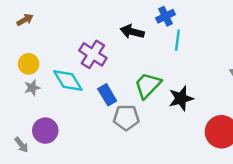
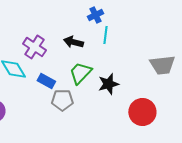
black arrow: (132, 32) -> (73, 42), moved
blue rectangle: (107, 95) -> (46, 81), turned -30

